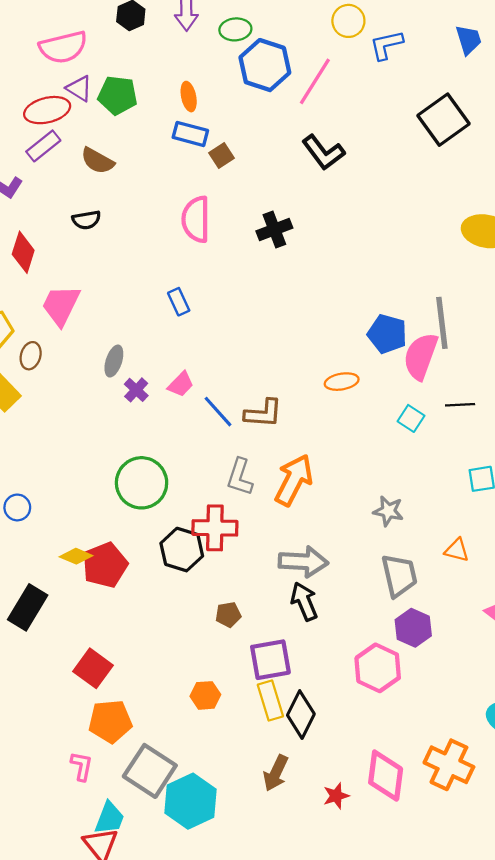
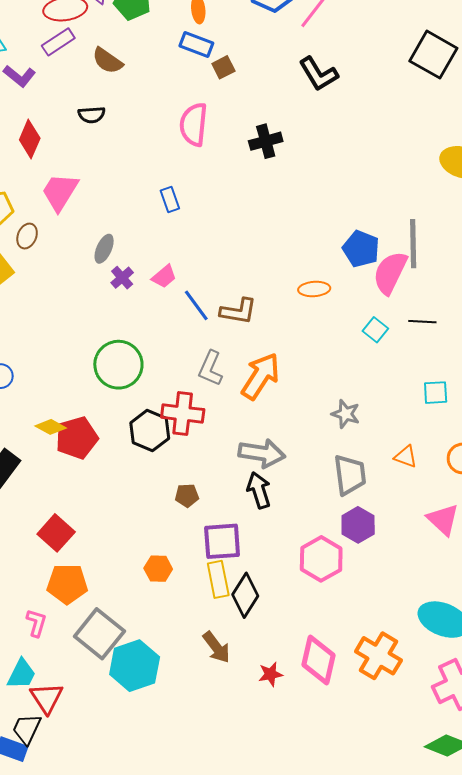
black square: (443, 120) -> (433, 55), turned -30
brown arrow: (276, 773) -> (216, 647), turned -68
cyan trapezoid: (110, 818) -> (22, 674), moved

